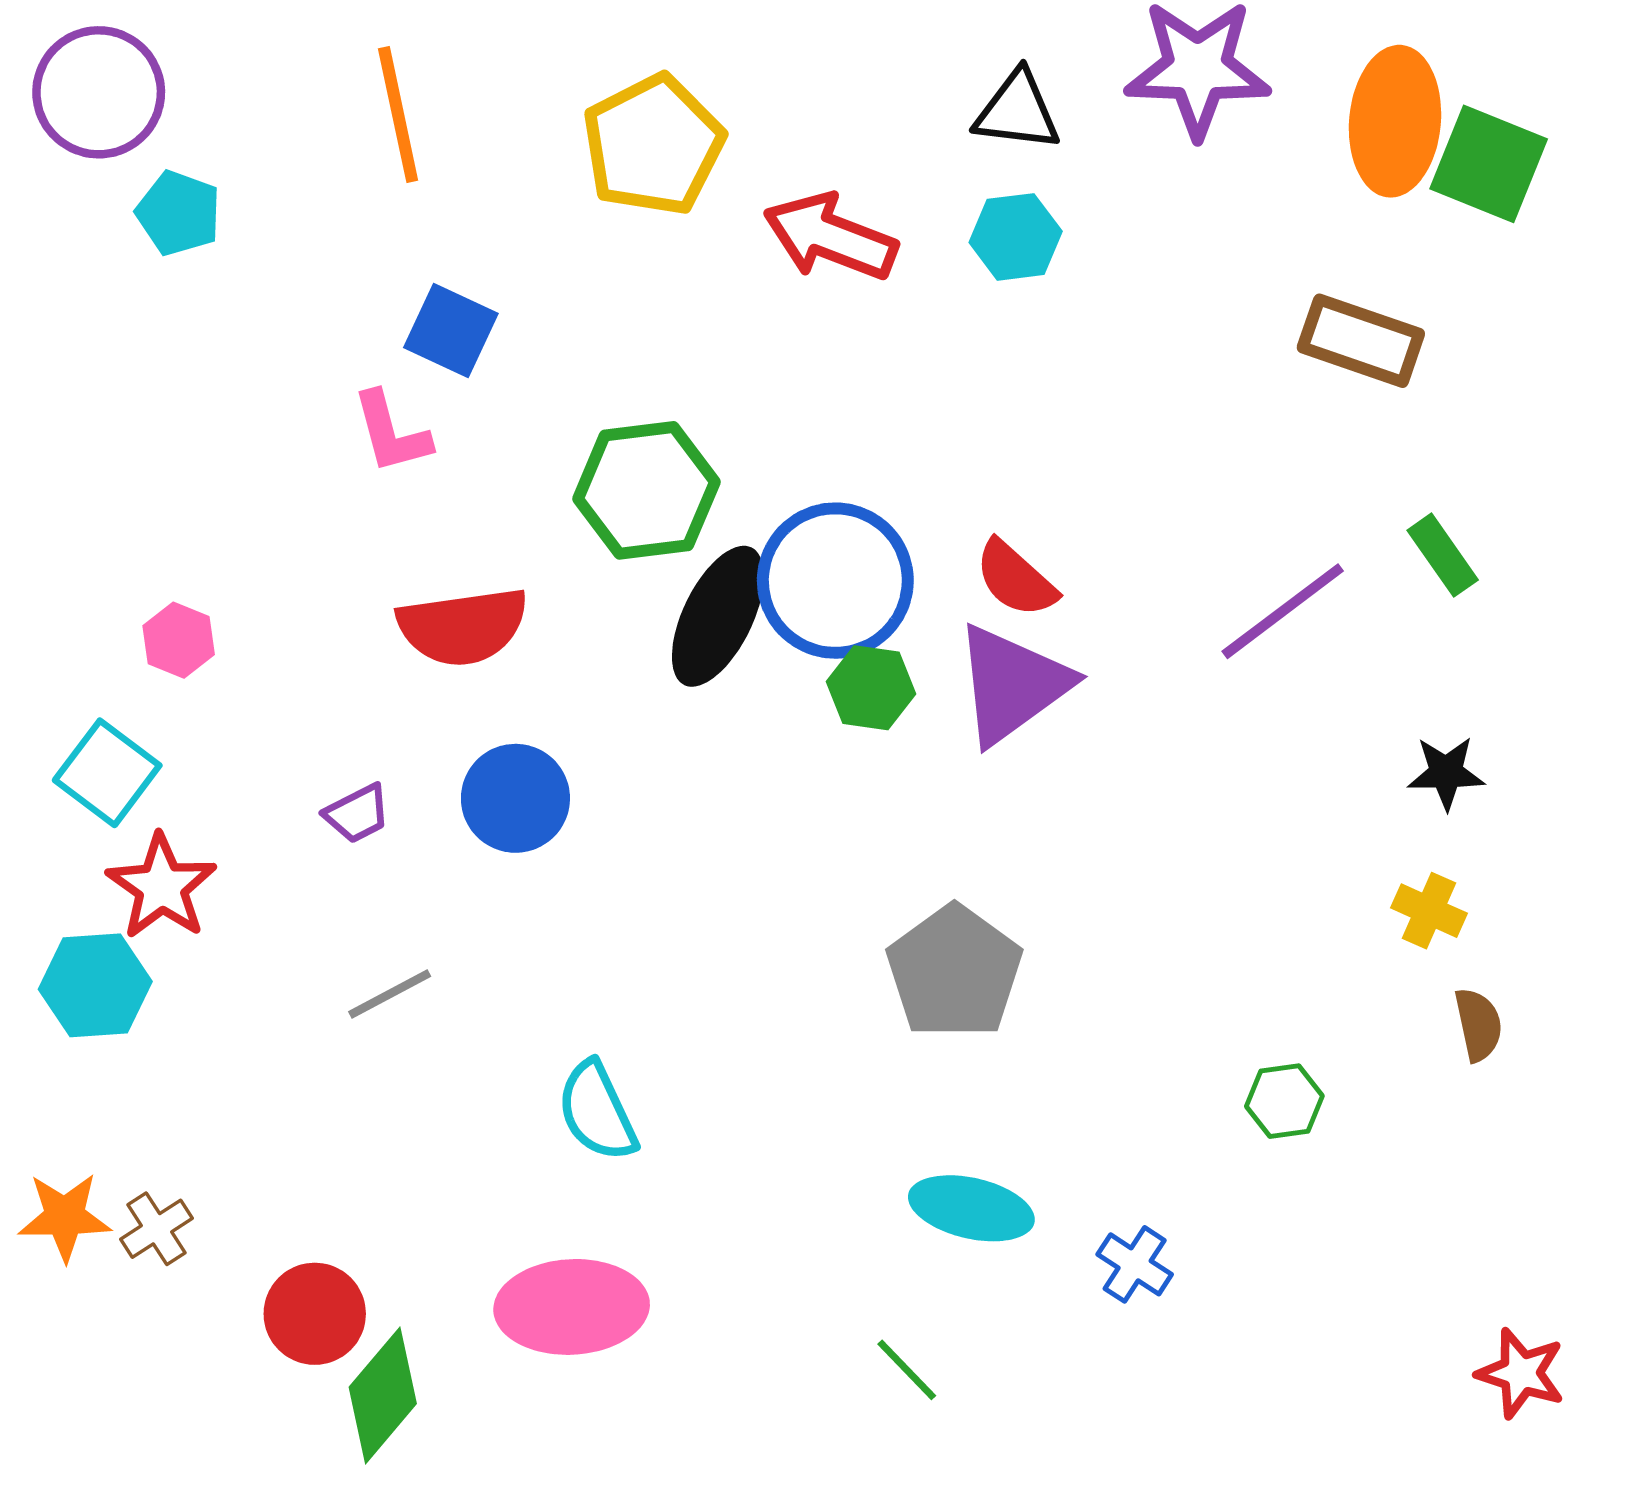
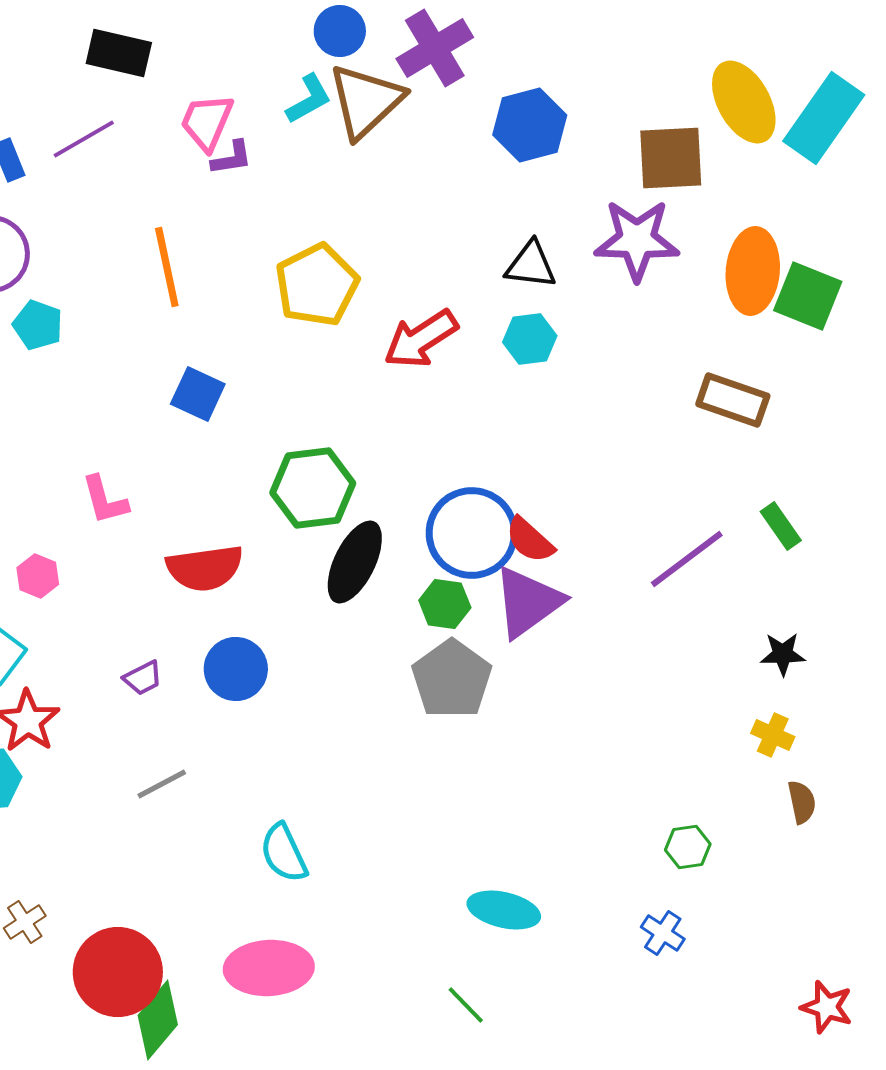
red arrow: (830, 237) -> (421, 339), turned -54
pink L-shape: (391, 433) -> (105, 500), moved
blue circle: (835, 581) -> (472, 533), moved
gray pentagon: (954, 972) -> (452, 679), moved
blue cross: (1135, 1264) -> (663, 933), moved
red circle: (315, 1314) -> (118, 972), size x1.5

